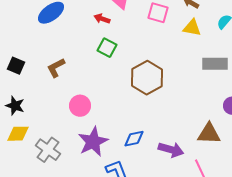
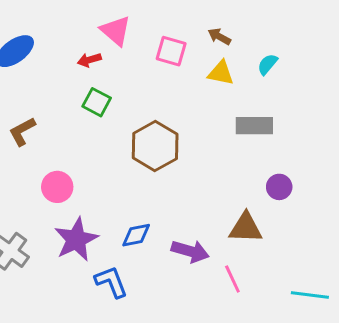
red arrow: (102, 19) -> (89, 60), turned -35

